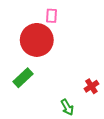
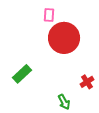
red circle: (37, 40) -> (64, 38), moved

